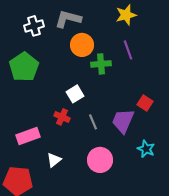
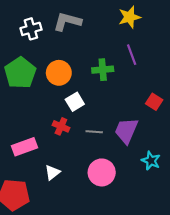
orange circle: (82, 45) -> (59, 73), moved
red square: (145, 103) -> (154, 102), moved
gray line: (93, 122) -> (94, 132), turned -63

